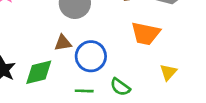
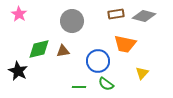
blue circle: (91, 56) -> (98, 61), moved
green diamond: (39, 72) -> (39, 49), moved

